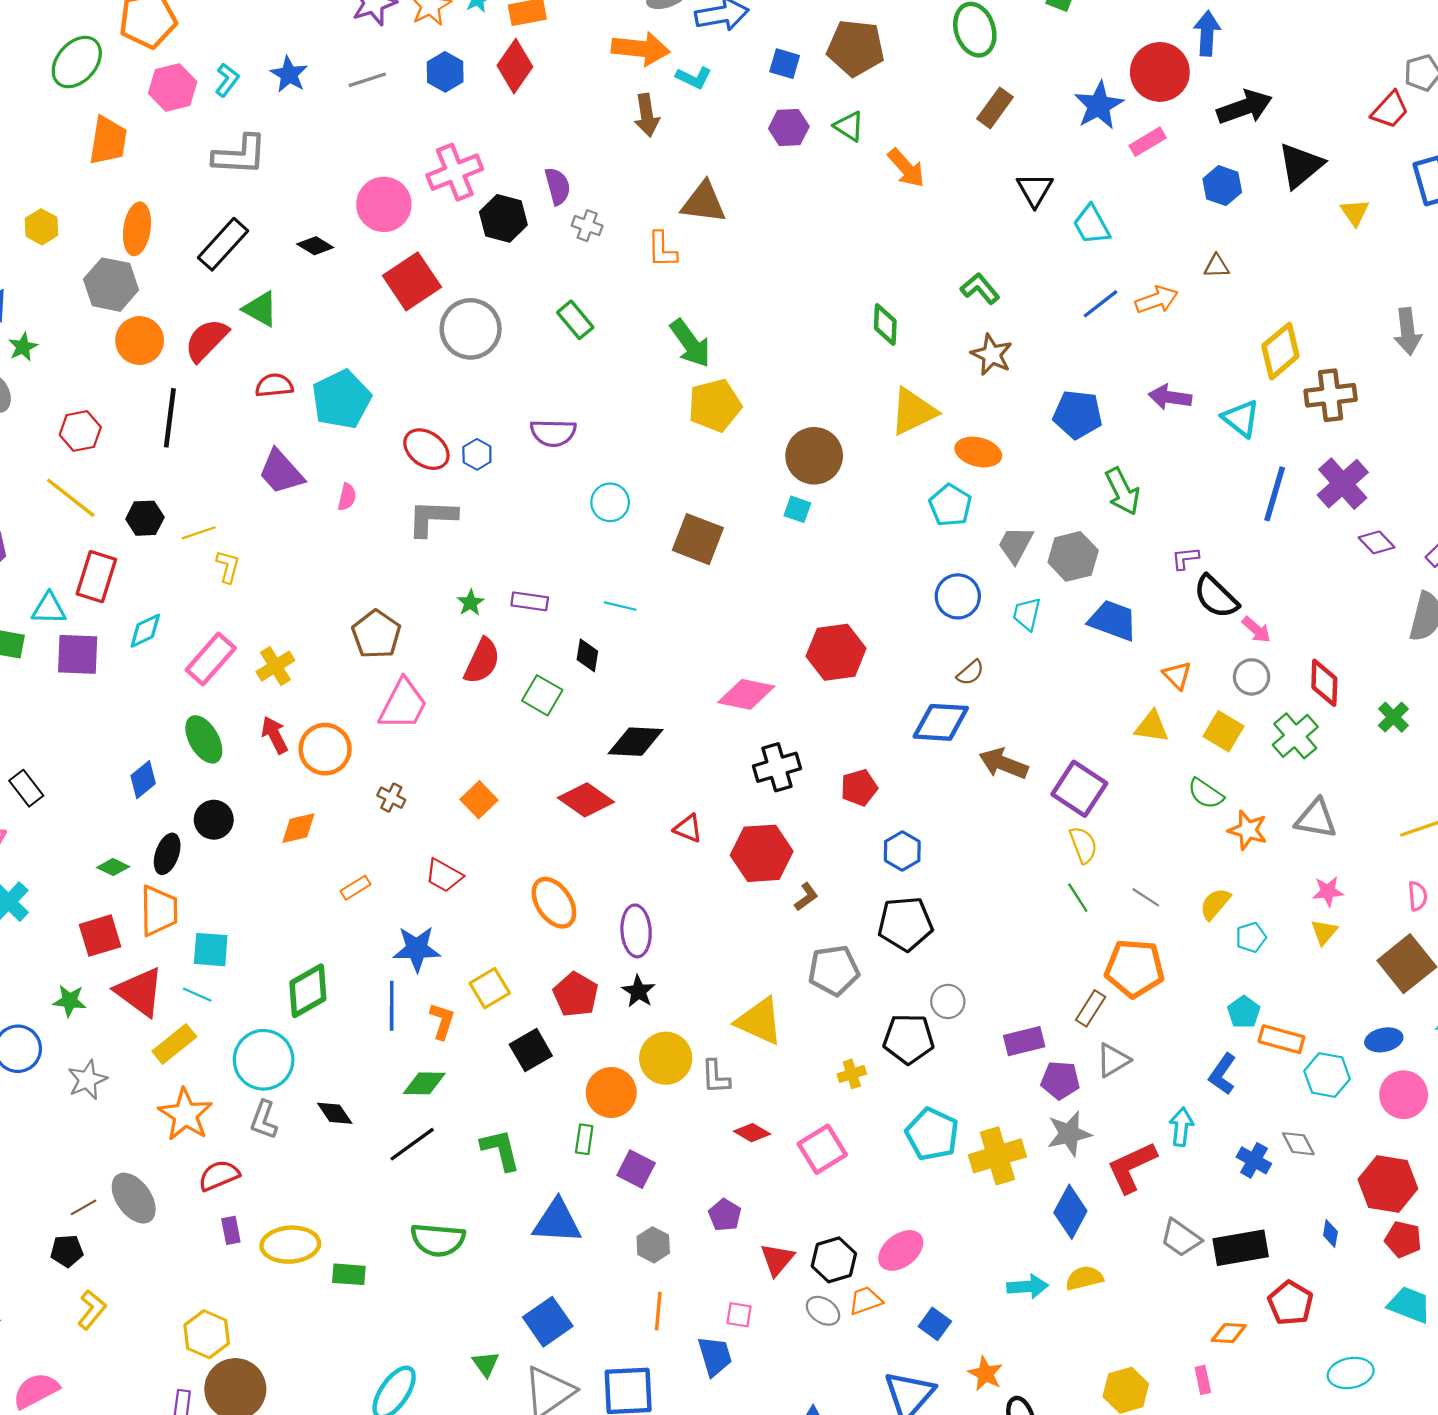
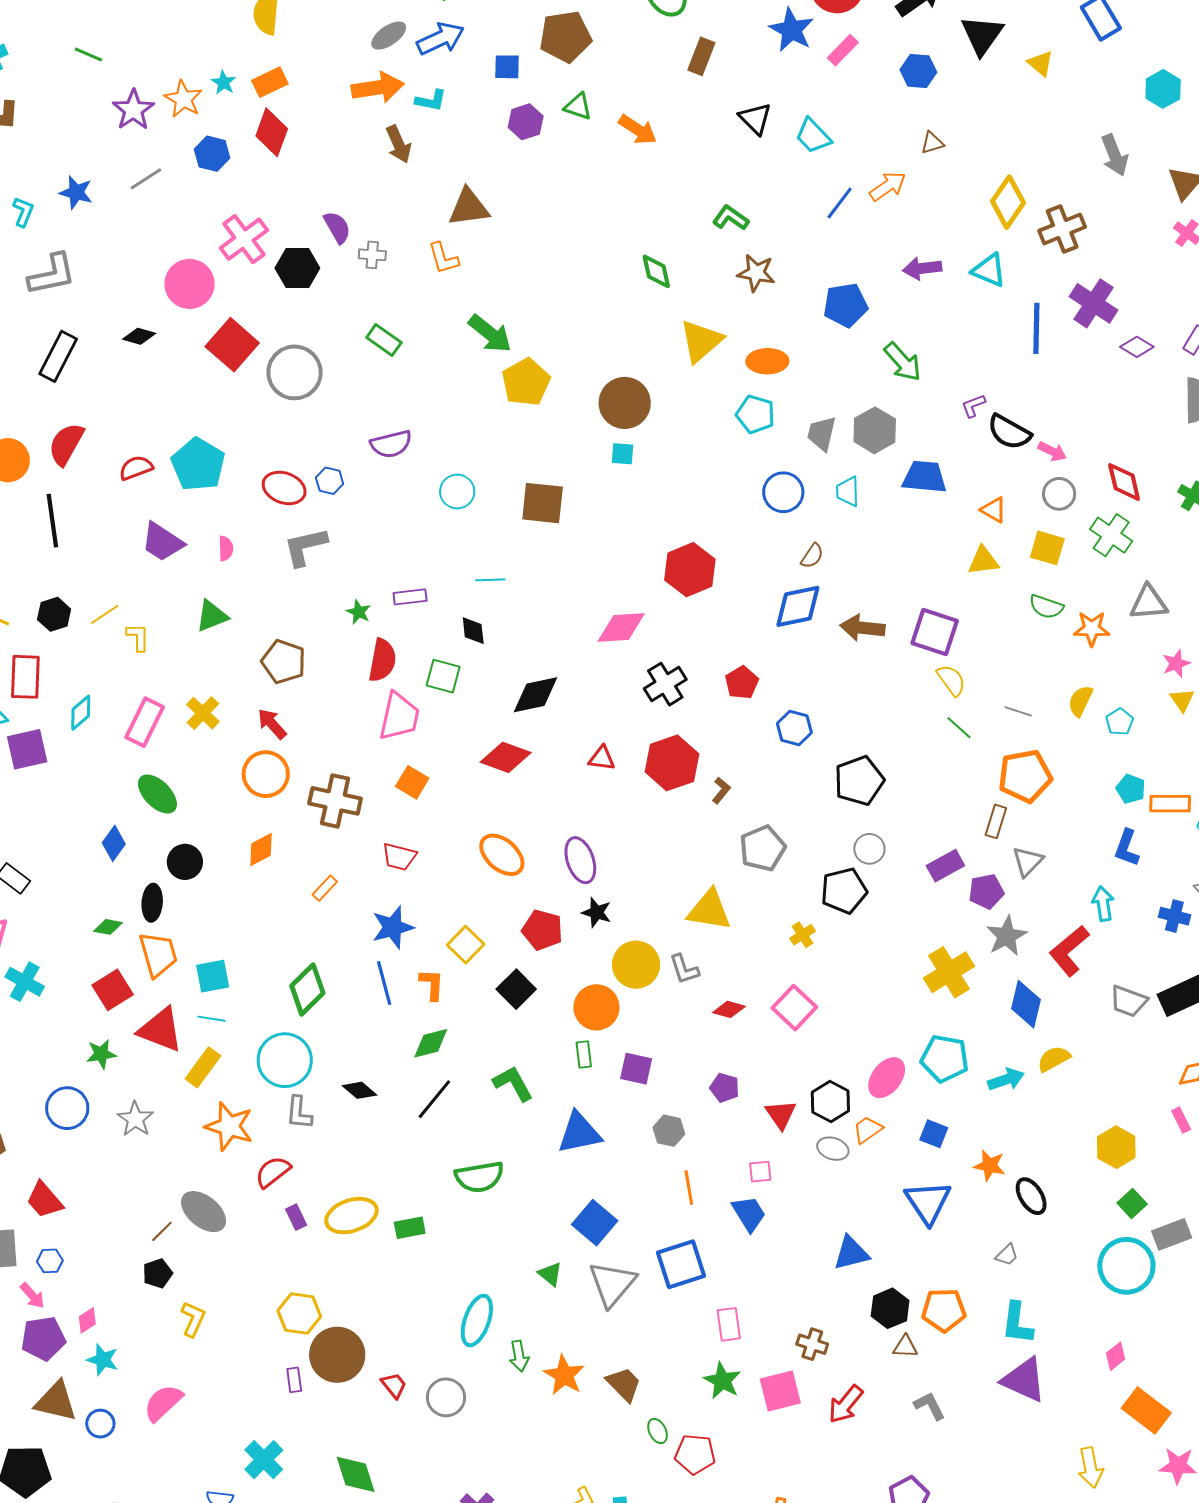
green triangle: (260, 309) -> (212, 616), moved, turned -36
pink trapezoid: (403, 704) -> (399, 716), moved
red arrow: (275, 735) -> (272, 724), moved
brown cross: (391, 798) -> (335, 801), size x2.0
black pentagon: (905, 924) -> (859, 781), moved
cyan pentagon: (932, 1134) -> (945, 1059), moved

